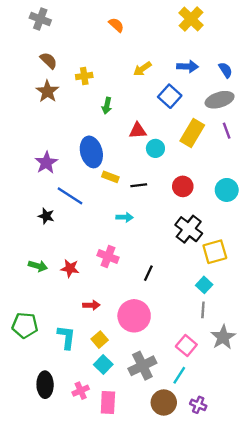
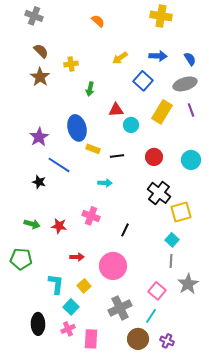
yellow cross: (191, 19) -> (161, 16), turned -35
green pentagon: (25, 325) -> (21, 259), moved
cyan square: (103, 364) -> (71, 307), moved

